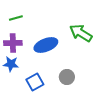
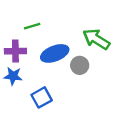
green line: (16, 18) -> (32, 26), moved
gray circle: (67, 77) -> (80, 65), moved

